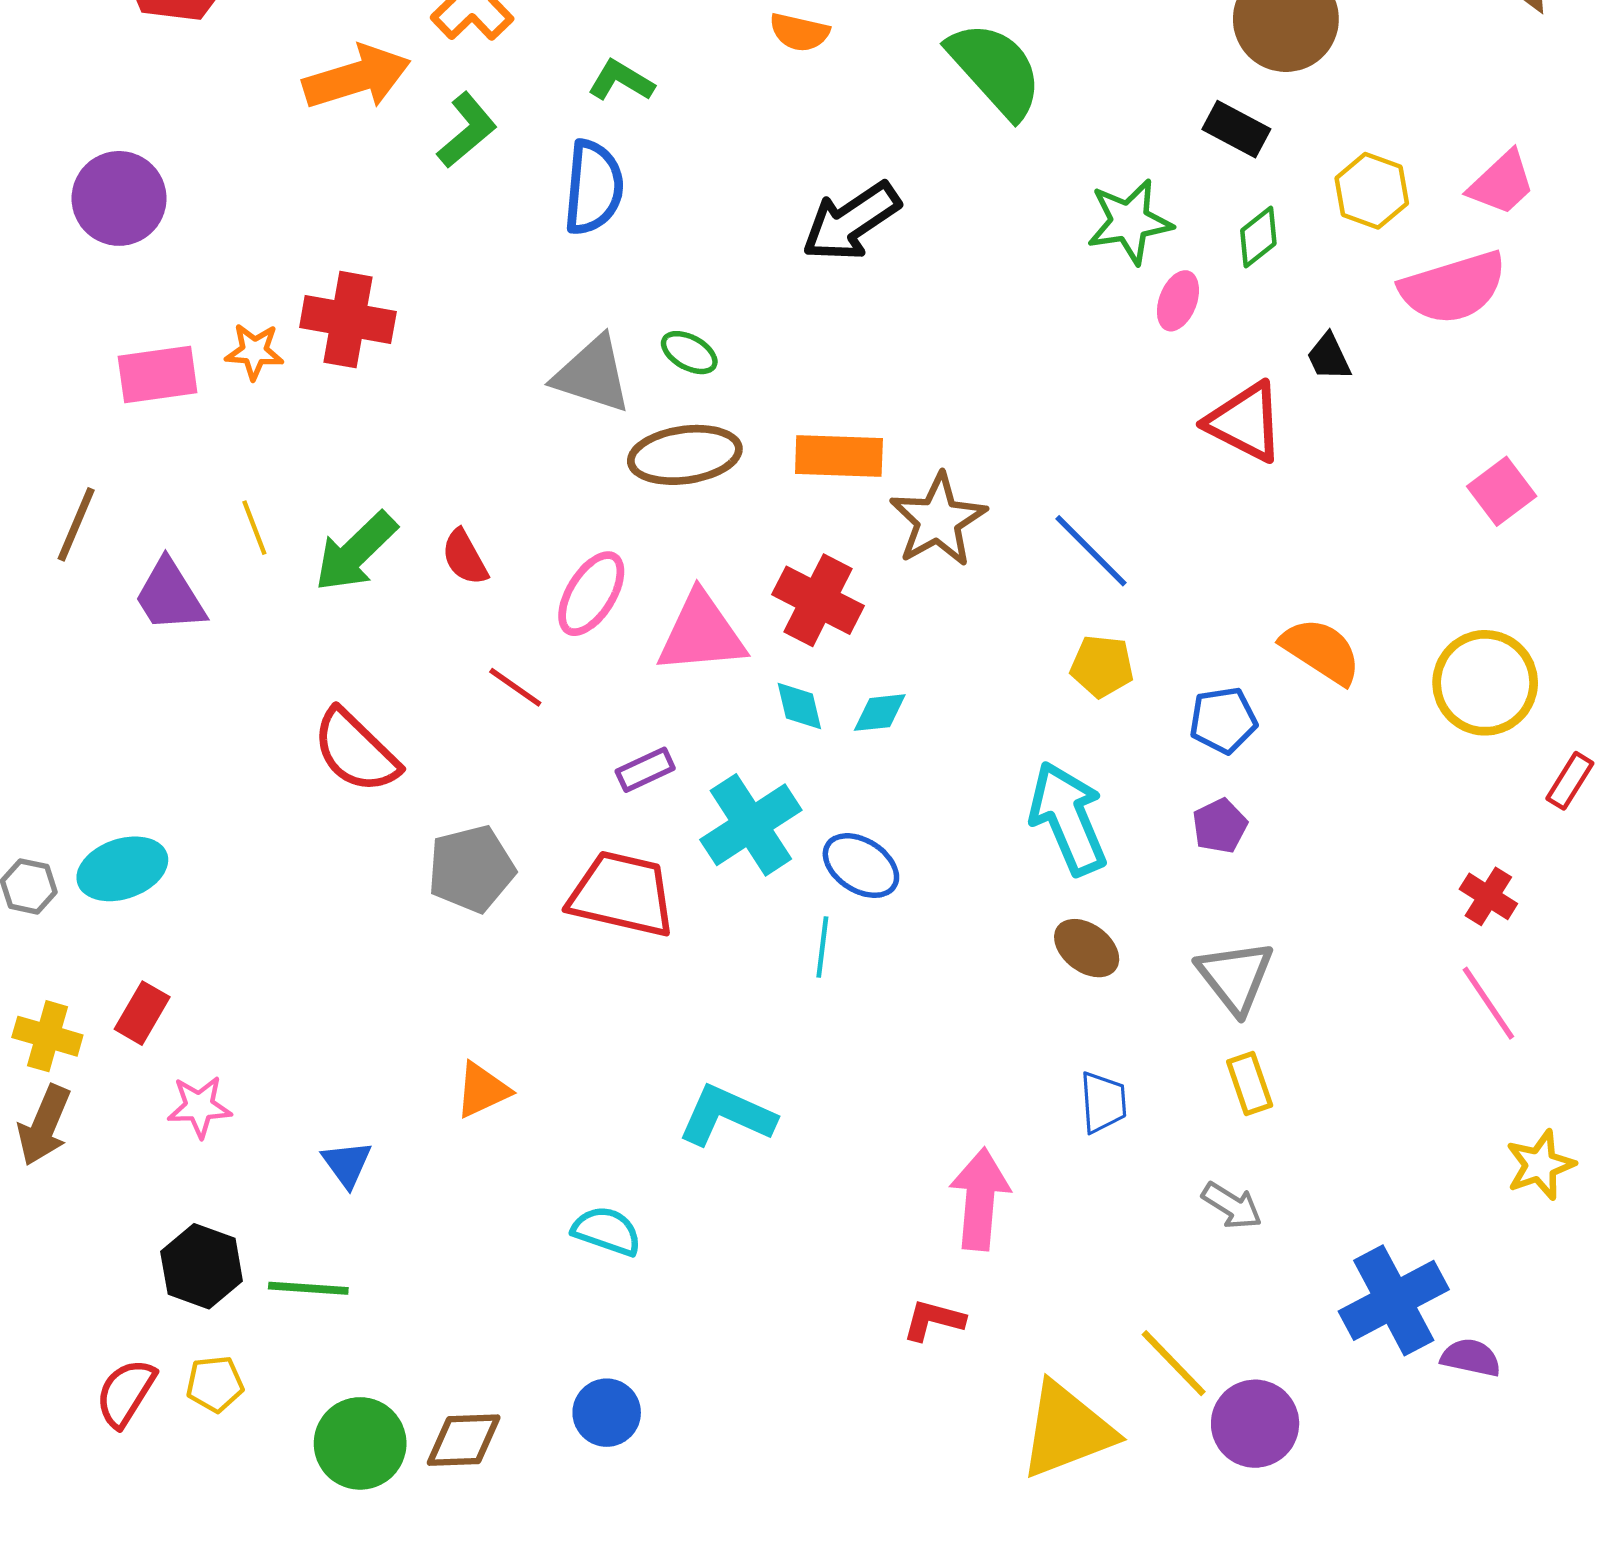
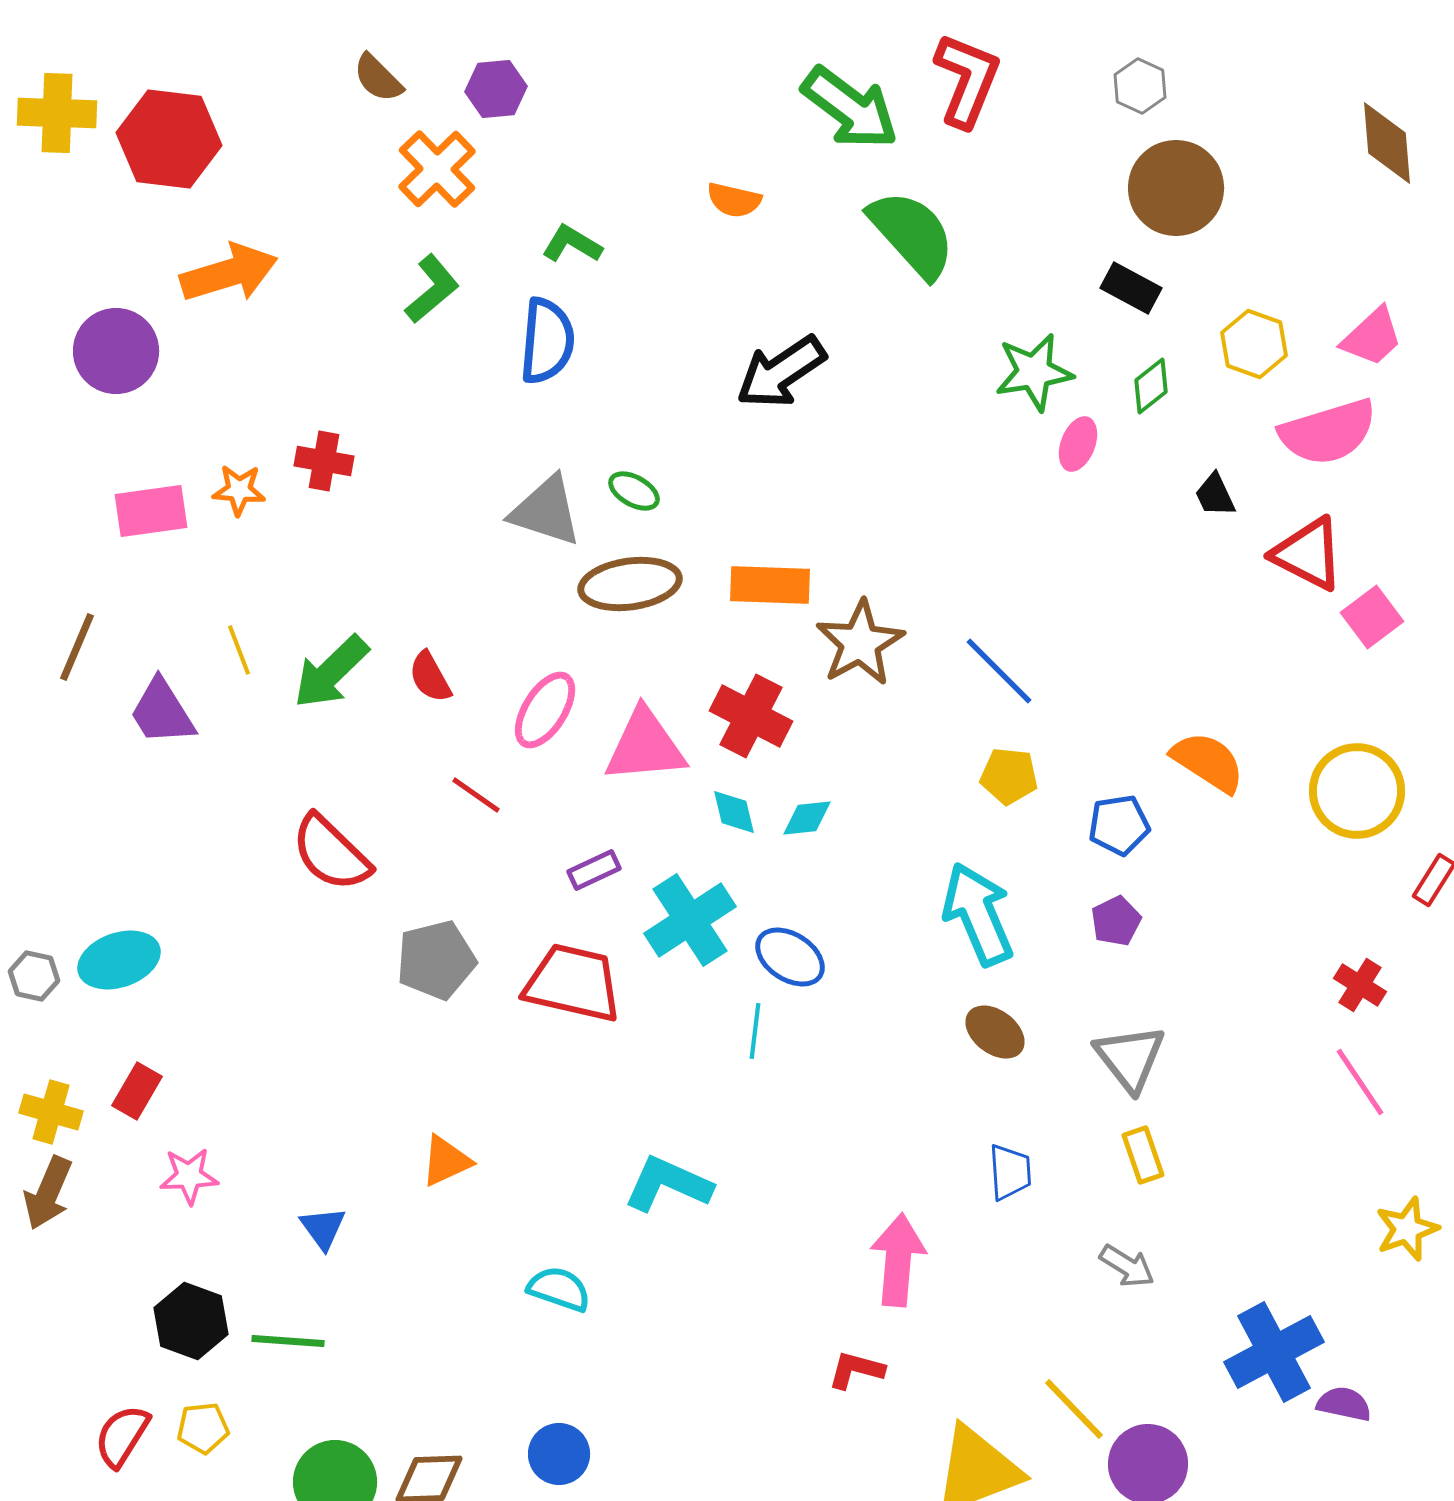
orange arrow: (357, 77) -> (229, 273), moved
red cross: (348, 320) -> (324, 461), size x0.7
red triangle: (1245, 422) -> (1308, 554), moved

